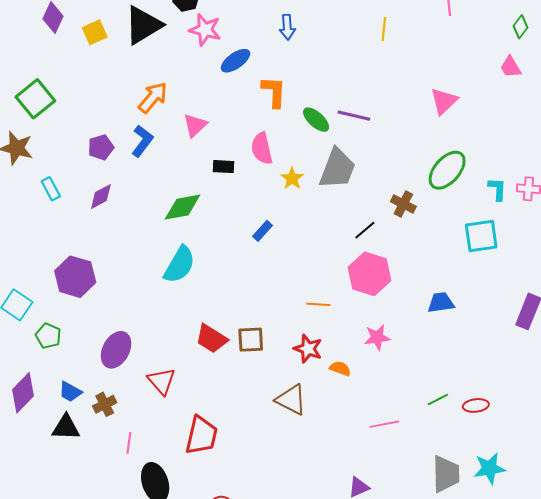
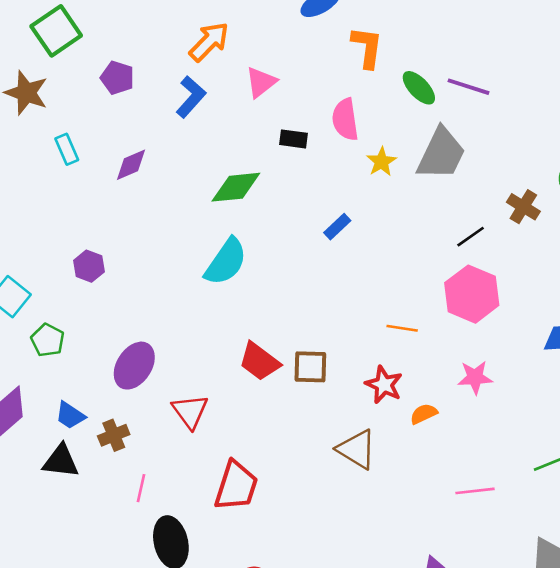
purple pentagon: (101, 147) -> (117, 78), moved, turned 30
purple hexagon: (75, 277) -> (89, 266), size x0.6
orange semicircle: (340, 368) -> (424, 414), turned -50

